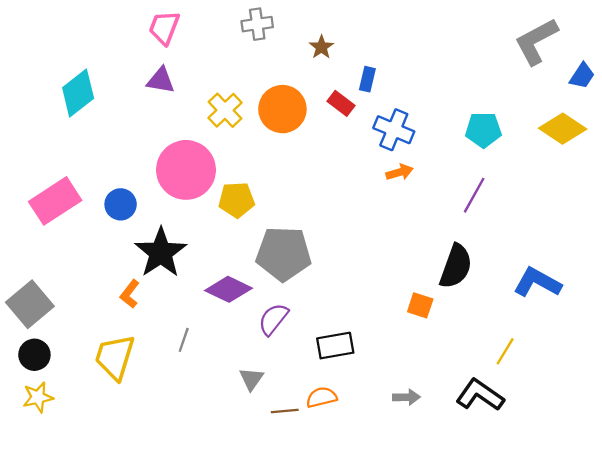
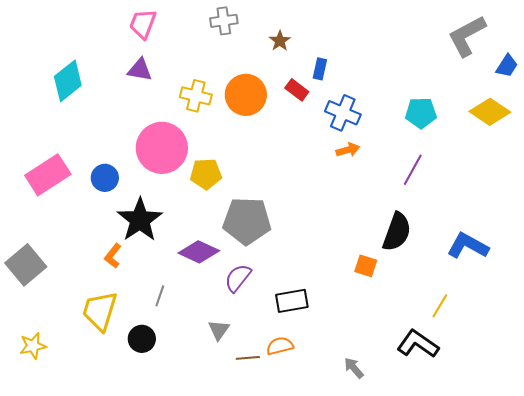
yellow cross: (225, 110) -> (196, 96), turned -32
black circle: (34, 355) -> (142, 339), moved
gray arrow: (406, 397) -> (354, 368), moved, turned -130

